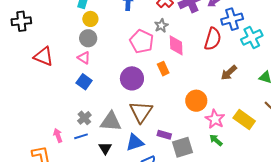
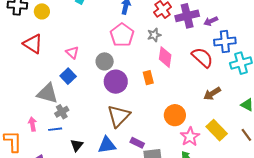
yellow circle: (90, 19) -> (42, 11), moved
gray circle: (88, 38) -> (105, 61), moved
red semicircle: (213, 39) -> (202, 57), turned -75
pink pentagon: (142, 41) -> (122, 35), moved
yellow rectangle: (244, 119) -> (217, 130), moved
gray triangle: (111, 122) -> (47, 93), moved

